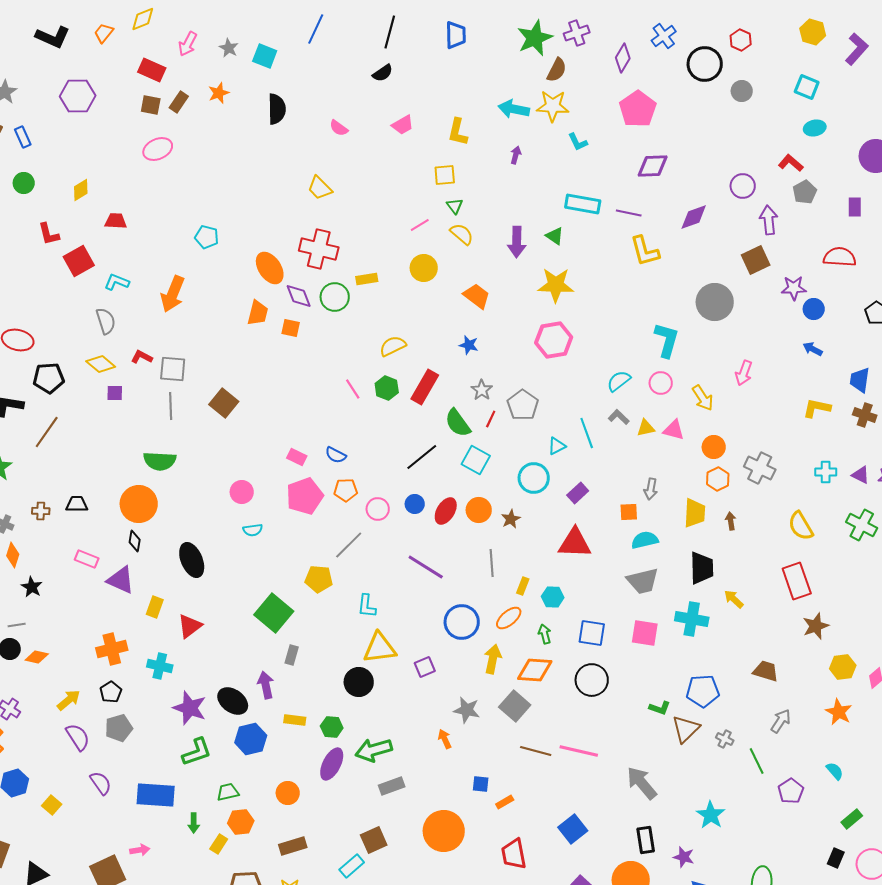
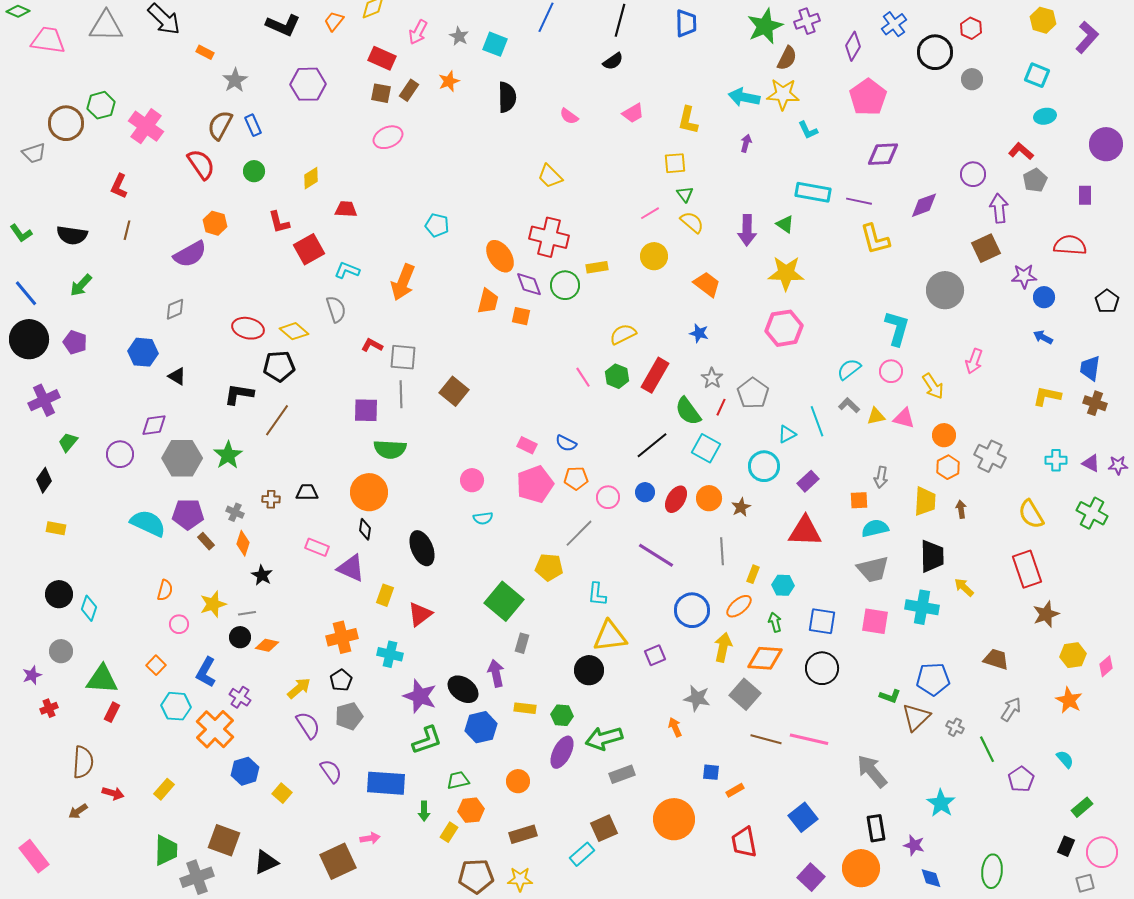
yellow diamond: (101, 364) -> (294, 331), moved
purple square: (115, 393) -> (366, 410), moved, size x1.5

